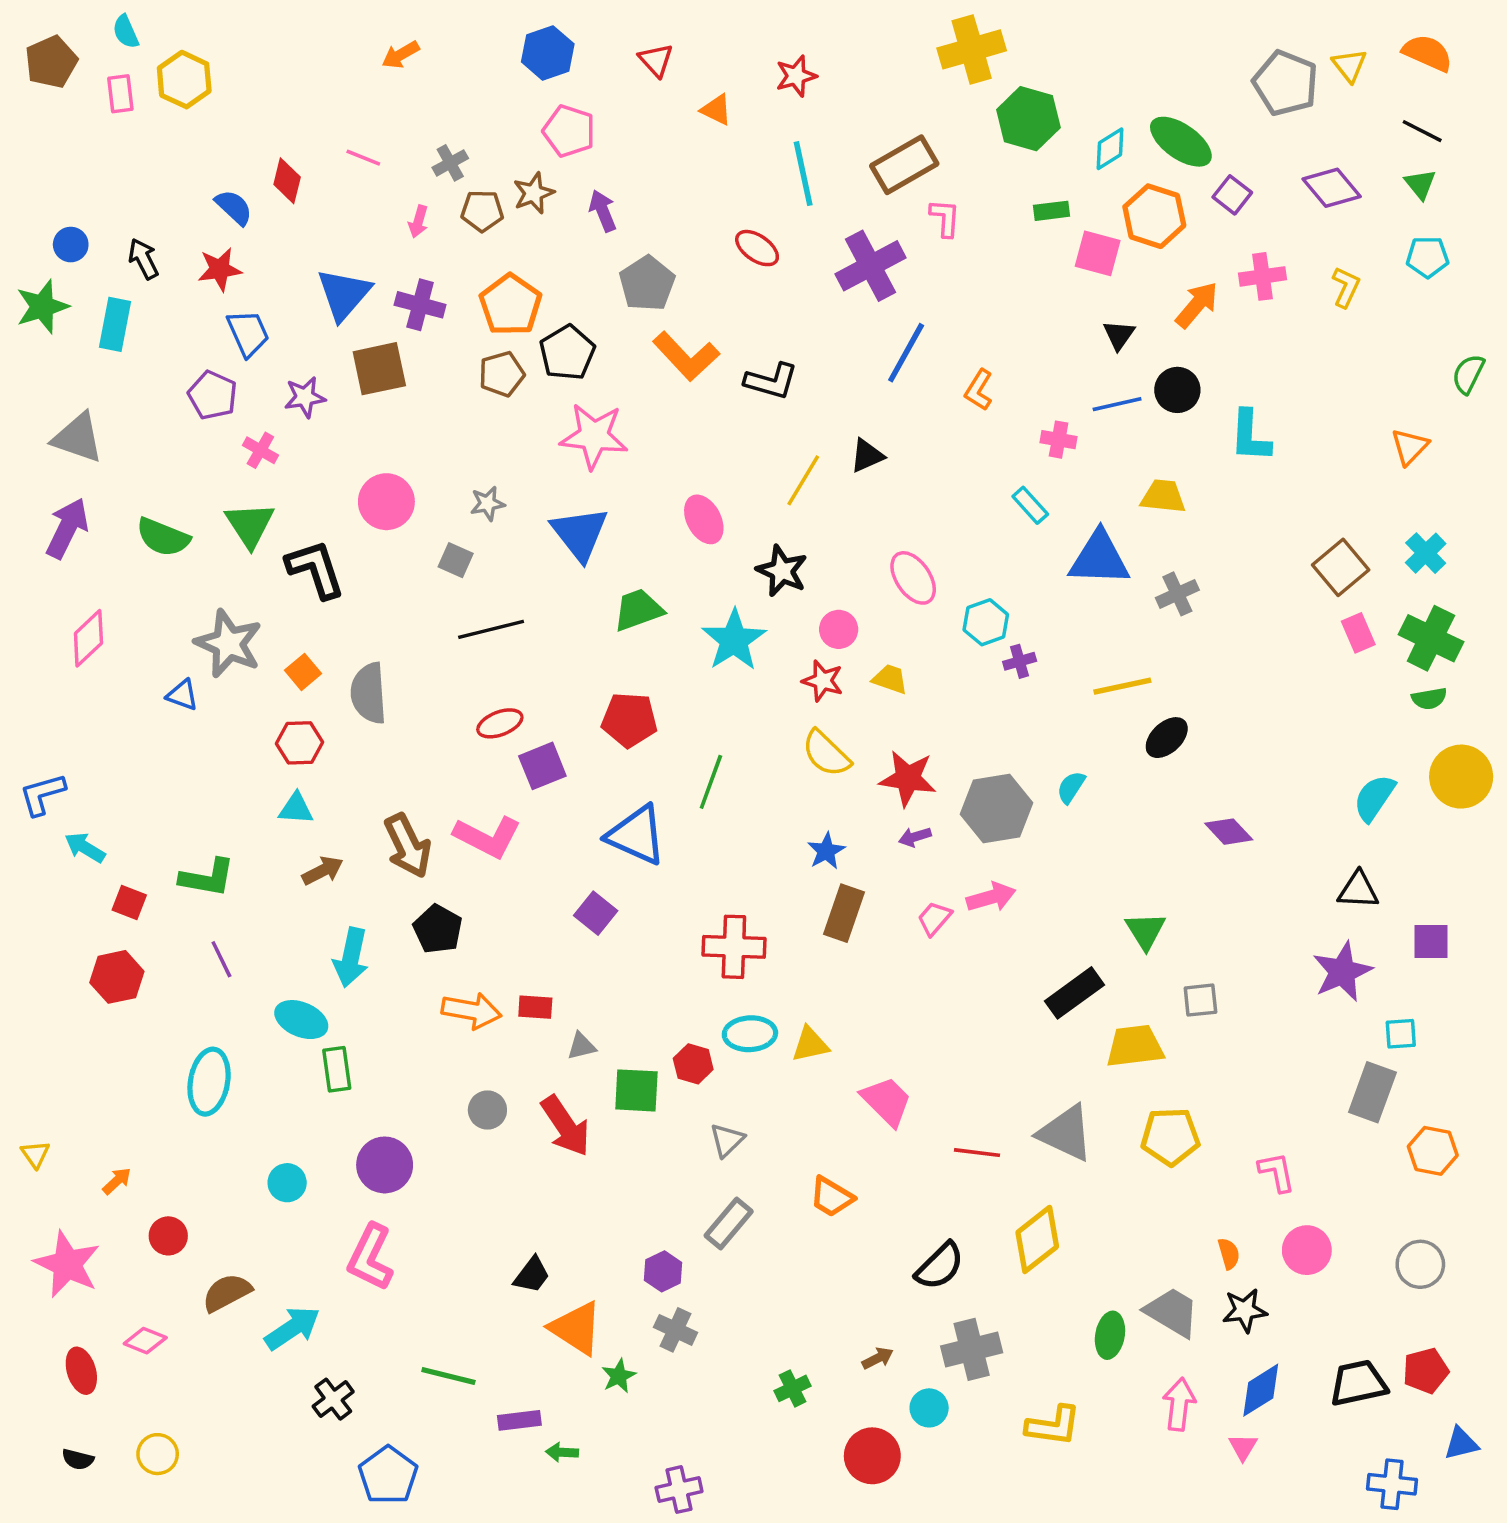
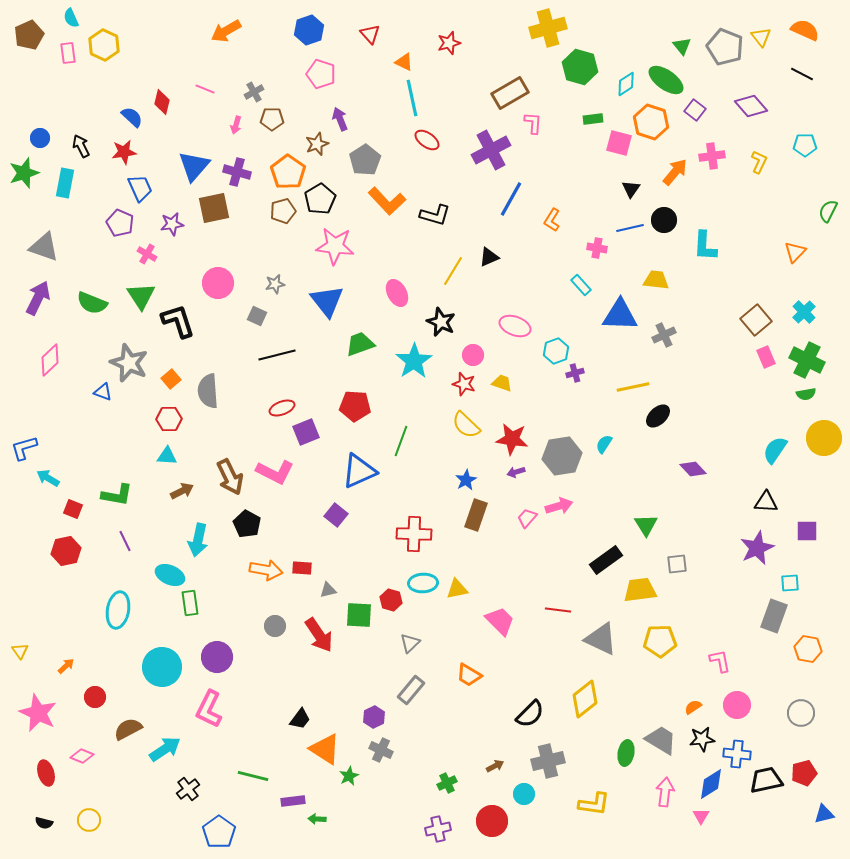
orange arrow: (401, 55) -> (226, 31), size x1.4
cyan line: (803, 174) -> (412, 98), moved
green triangle: (1420, 184) -> (682, 46), moved
brown star: (534, 193) -> (317, 144), moved
pink ellipse: (913, 578) -> (515, 326), turned -36
blue triangle: (636, 835) -> (359, 471), turned -48
red line: (977, 1153) -> (558, 610), moved
cyan circle: (287, 1183) -> (162, 667), size x1.8
orange semicircle: (1229, 1254) -> (693, 707), turned -108
blue cross: (1392, 1484) -> (737, 754), moved
purple cross: (679, 1490) -> (438, 829), moved

